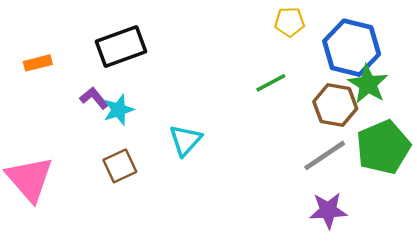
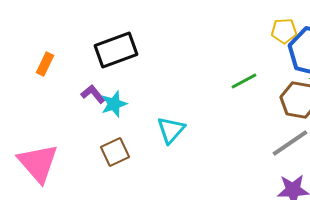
yellow pentagon: (290, 22) -> (284, 31), moved
orange rectangle: (38, 63) -> (45, 64), turned -50

